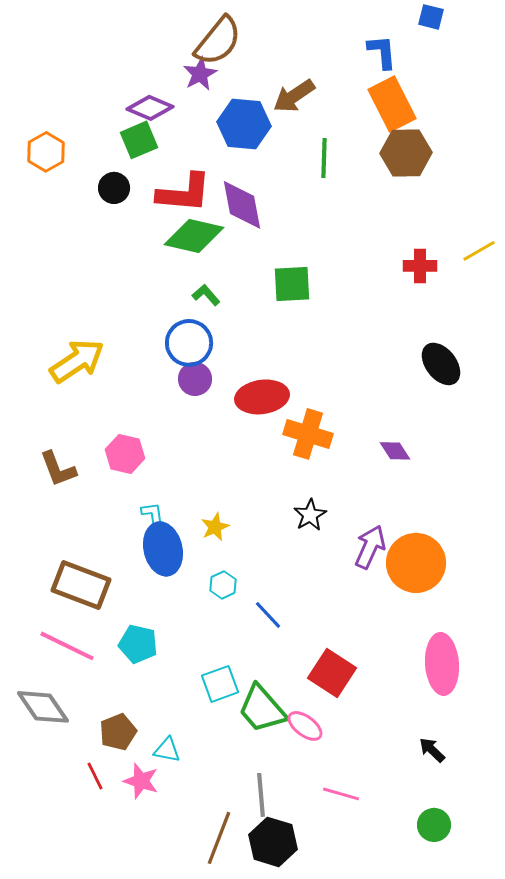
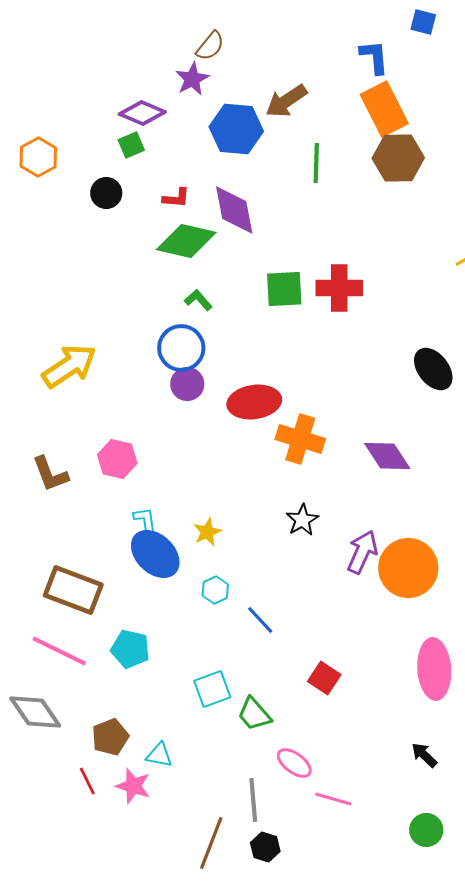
brown semicircle: (218, 41) -> (210, 46), size x0.6
green square: (139, 140) -> (131, 145), size x0.7
red L-shape: (184, 193) -> (176, 198), size x0.5
red cross: (420, 266) -> (339, 288), moved, size x1.4
purple diamond: (395, 451) -> (387, 456), size x1.5
blue ellipse: (163, 549) -> (155, 554), turned -33
red square: (332, 673) -> (324, 678), size x0.7
green trapezoid: (262, 709) -> (254, 714), size x0.7
pink ellipse: (305, 726) -> (294, 763), moved
black hexagon: (273, 842) -> (265, 847), size x0.6

